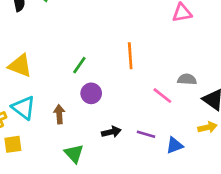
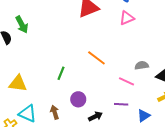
orange line: (130, 56) -> (96, 58), turned -36
purple circle: (91, 93) -> (78, 99), moved
purple line: (146, 134) -> (121, 104), moved

